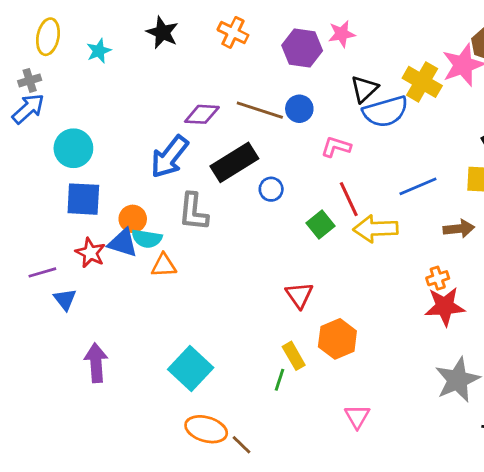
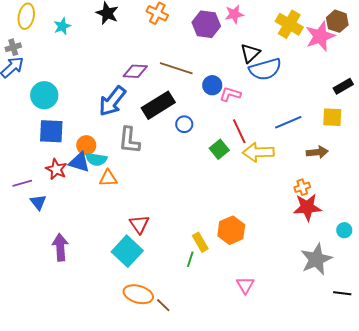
yellow cross: (422, 82) -> (289, 24), moved
blue circle: (299, 109) -> (212, 85), moved
red triangle: (299, 295) -> (139, 224), moved

